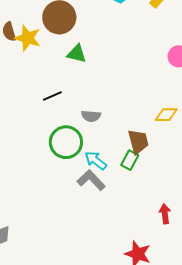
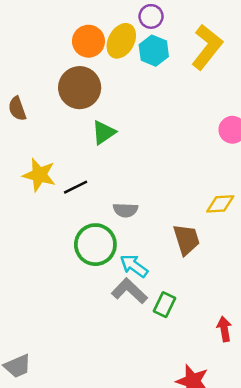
yellow star: (28, 38) -> (39, 175), moved
green triangle: (77, 54) -> (104, 132), turned -45
green rectangle: (130, 160) -> (164, 305), moved

